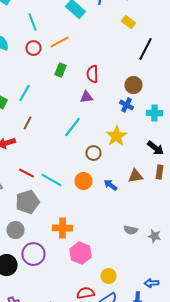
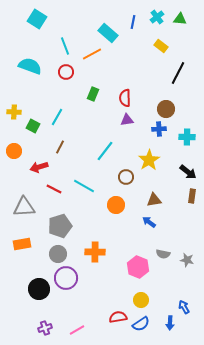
orange line: (59, 42) -> (92, 54), moved
purple triangle: (86, 97) -> (127, 120), moved
blue cross: (126, 105) -> (159, 129), turned -32
red line: (26, 173) -> (54, 189), moved
brown triangle: (135, 176) -> (154, 200), moved
cyan line: (51, 180) -> (84, 186), moved
blue arrow: (110, 185) -> (149, 222), moved
gray circle: (15, 230) -> (58, 254), moved
pink hexagon: (80, 253) -> (138, 267), moved
blue arrow: (151, 283) -> (184, 307), turned 64

